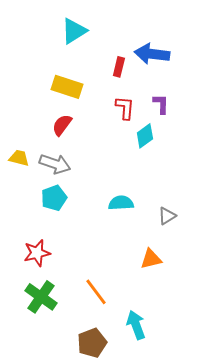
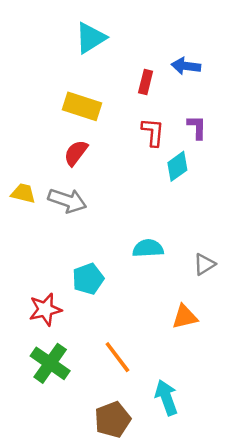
blue arrow: (152, 54) -> (186, 66), size x0.7
cyan pentagon: (54, 198) -> (88, 279), moved

